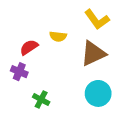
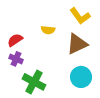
red semicircle: (29, 47) -> (15, 40), moved
green cross: (41, 100) -> (34, 82), size x1.6

